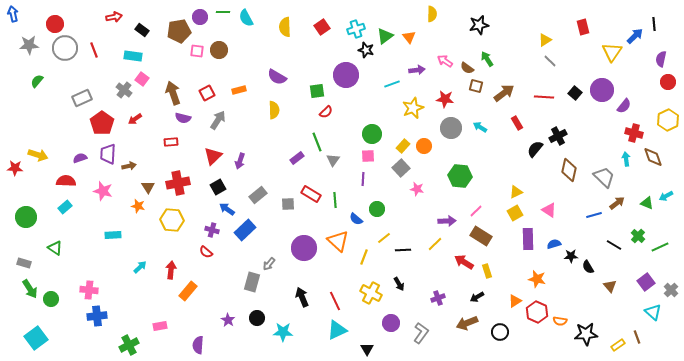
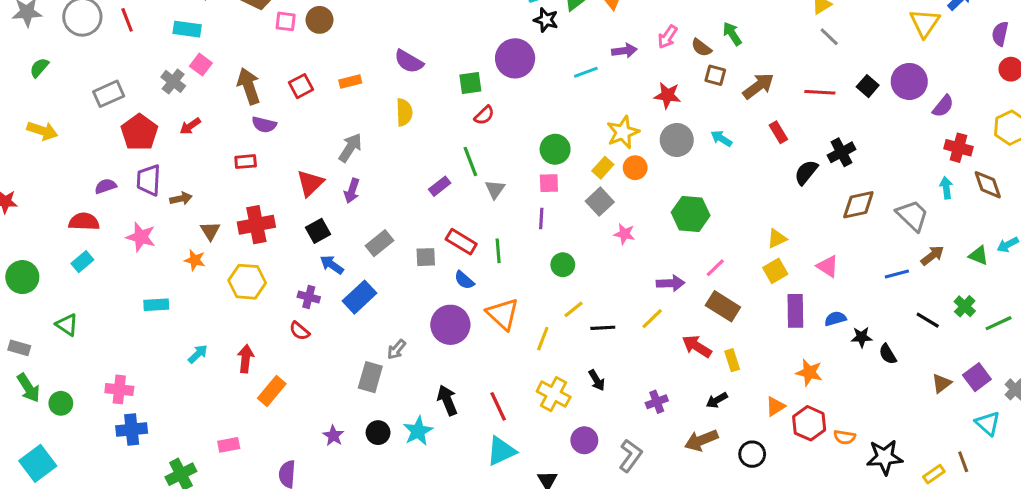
pink arrow: (445, 61) -> (667, 37), turned -91
yellow star: (413, 108) -> (623, 132), moved
gray arrow: (218, 120) -> (350, 148), moved
yellow arrow: (38, 155) -> (42, 131), moved
brown diamond: (569, 170) -> (858, 205), turned 65
blue semicircle: (356, 219) -> (464, 280), moved
brown triangle: (610, 286) -> (942, 383), moved, turned 32
cyan star: (283, 332) -> (418, 431), moved, turned -30

